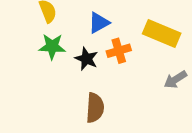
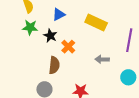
orange cross: (119, 51) -> (68, 47), moved, turned -32
gray arrow: (175, 80) -> (102, 59), moved, turned 32

